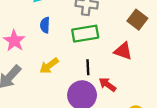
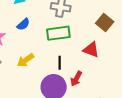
blue semicircle: (45, 25) -> (23, 24), turned -136
red arrow: (107, 85) -> (76, 79), turned -98

